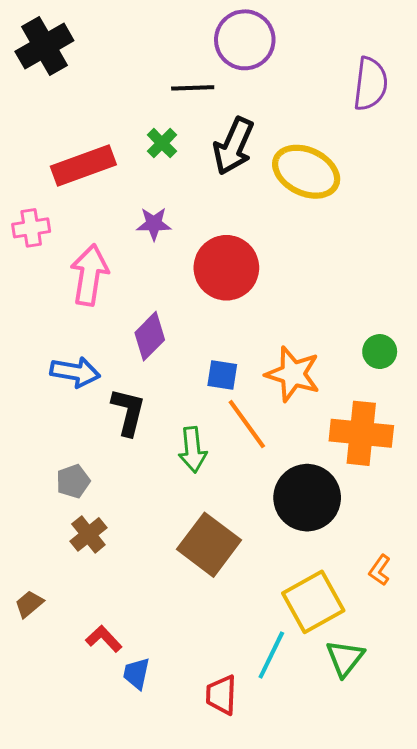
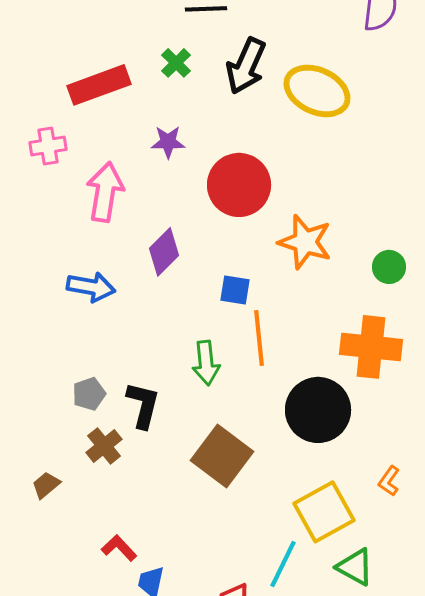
orange star: (293, 374) -> (305, 242), moved
black L-shape: (128, 412) -> (143, 405), moved
orange line: (247, 424) -> (259, 338), turned 30
brown trapezoid: (29, 604) -> (46, 485), moved
green triangle: (345, 658) -> (355, 567), turned -39

